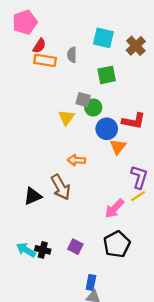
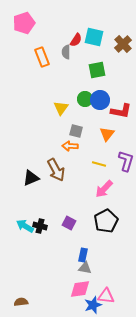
red semicircle: (39, 46) -> (76, 40), moved
orange rectangle: (45, 60) -> (42, 57), turned 60
gray square: (83, 100) -> (76, 131), moved
blue circle: (107, 129) -> (100, 100), moved
yellow line: (138, 196) -> (99, 164), moved, turned 48

